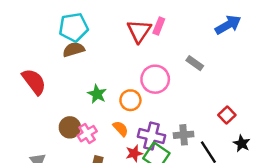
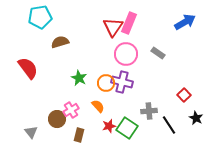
pink rectangle: (159, 26) -> (129, 23), size x1.5
cyan pentagon: (74, 27) -> (40, 17), moved
pink circle: (155, 79) -> (126, 54), moved
brown circle: (70, 127) -> (57, 119), moved
purple cross: (151, 136) -> (122, 82), moved

